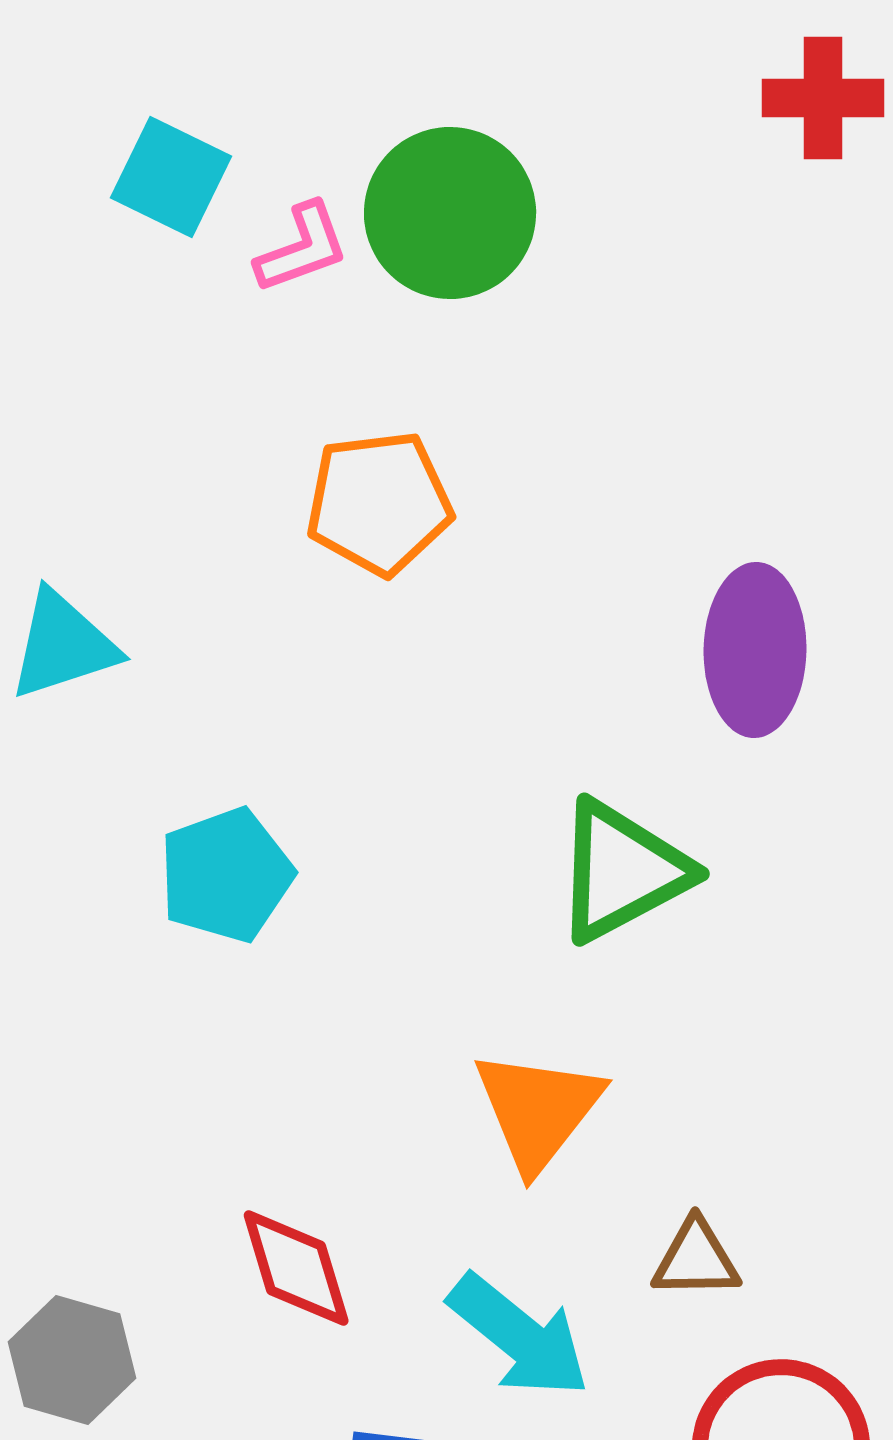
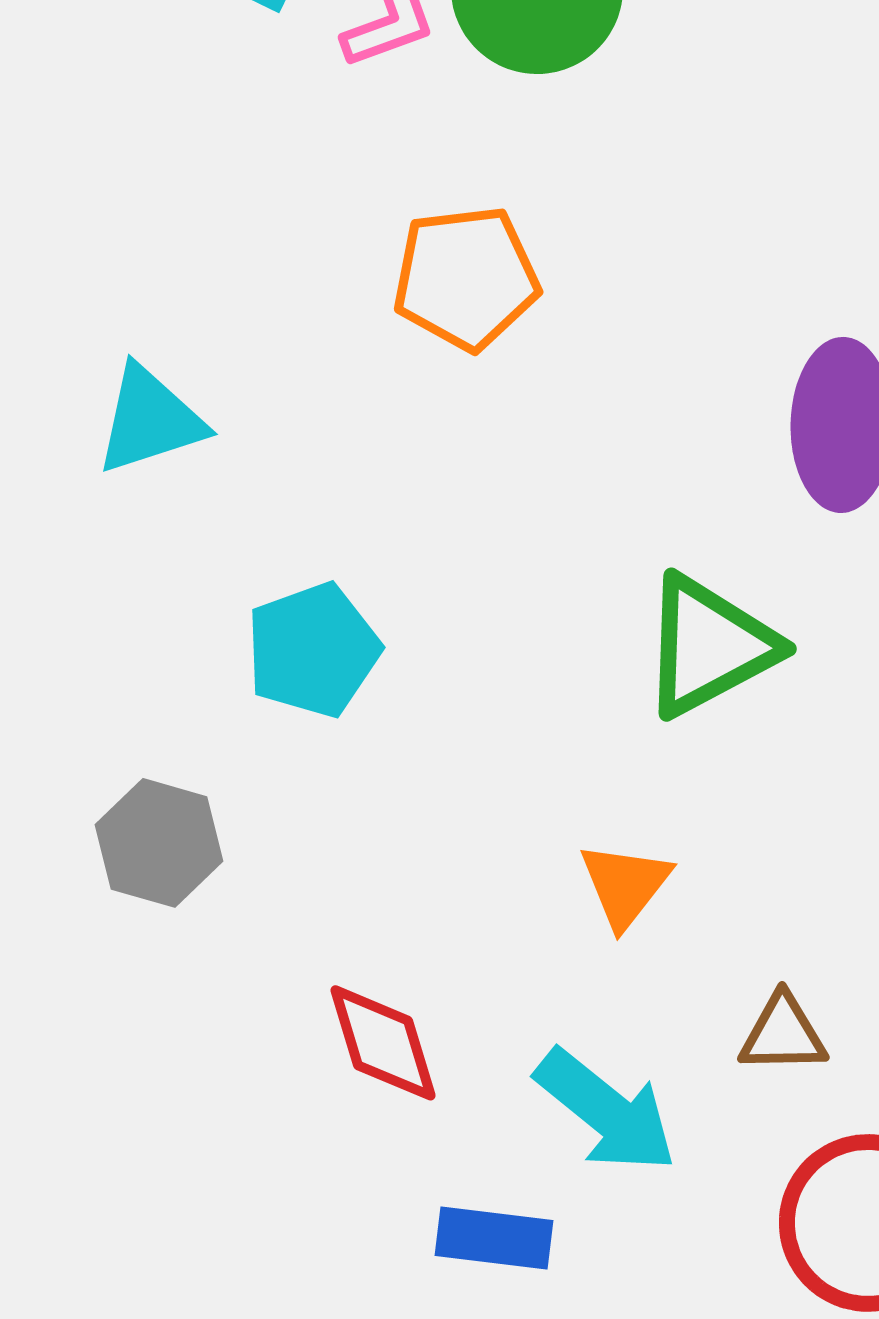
orange triangle: (538, 1110) -> (625, 885), size x0.7
gray hexagon: (72, 1360) -> (159, 843), moved

